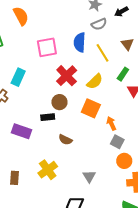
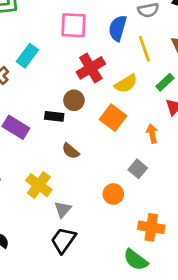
orange arrow: (111, 123) -> (152, 134), moved
orange circle: (124, 161) -> (113, 194), moved
yellow cross: (48, 170) -> (39, 185), turned -30
gray triangle: (89, 176) -> (63, 209), moved

